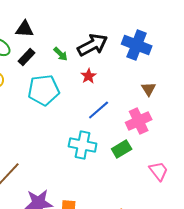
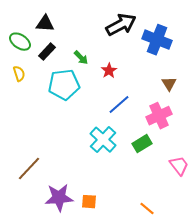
black arrow: (93, 45) -> (121, 25), moved
green arrow: (61, 54) -> (81, 58), moved
cyan cross: (83, 145) -> (103, 140), turned 32

